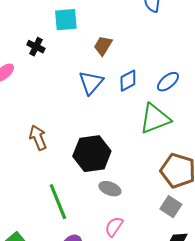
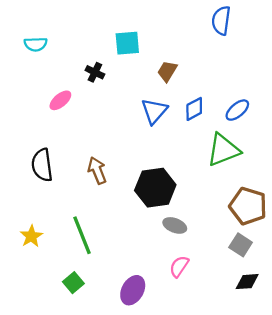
green line: (58, 202) -> (82, 235), moved

